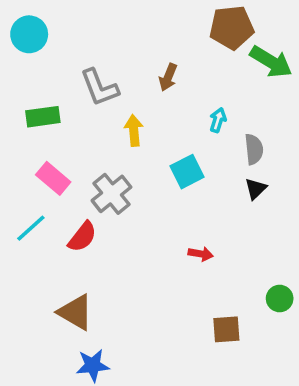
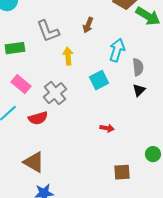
cyan arrow: (218, 120) -> (117, 50), size x1.6
red semicircle: (82, 237) -> (38, 118), turned 36

